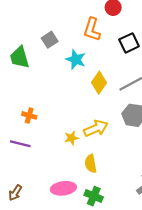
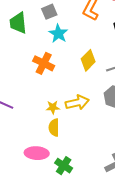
cyan star: (76, 59) -> (58, 34), moved
orange cross: (29, 115) -> (44, 63), moved, size x1.5
yellow semicircle: (91, 164) -> (54, 128), moved

